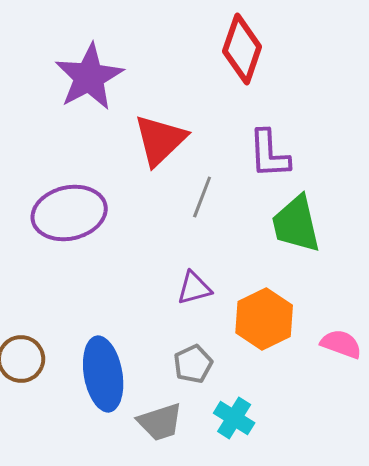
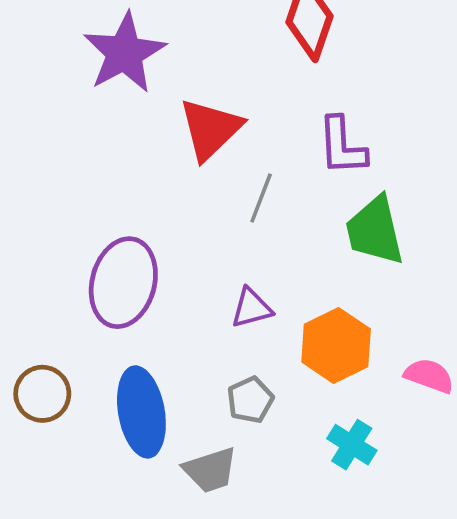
purple ellipse: (69, 213) -> (123, 283), moved, turned -62
cyan cross: (234, 418) -> (352, 445), moved

